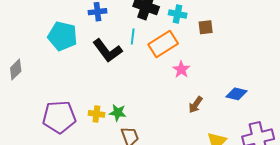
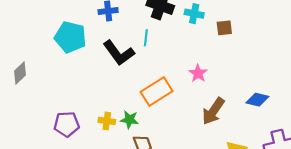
orange rectangle: (163, 44) -> (157, 92), moved
brown arrow: (196, 105) -> (213, 111), size x1.5
purple pentagon: (59, 117) -> (67, 124), size x0.7

